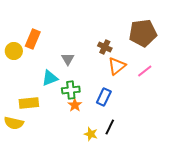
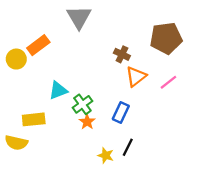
orange rectangle: (33, 39) -> (38, 45), turned 30
gray triangle: (68, 59) -> (79, 17), moved, size x1.6
green cross: (71, 90) -> (82, 104), turned -30

